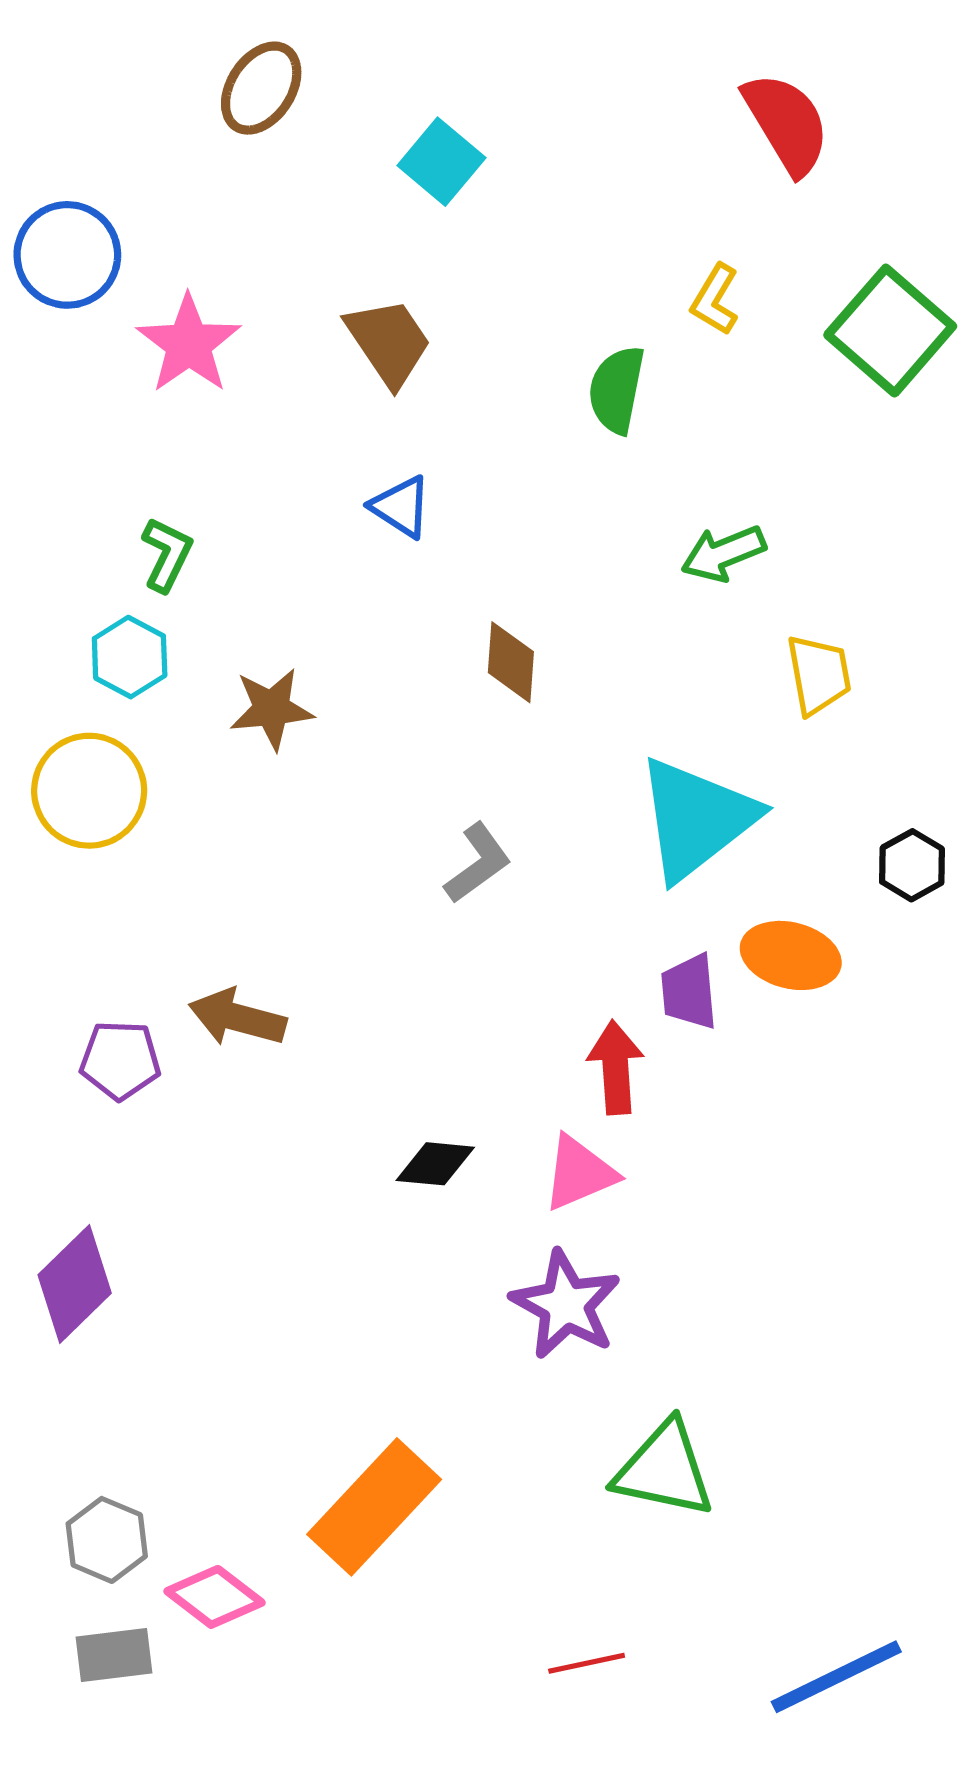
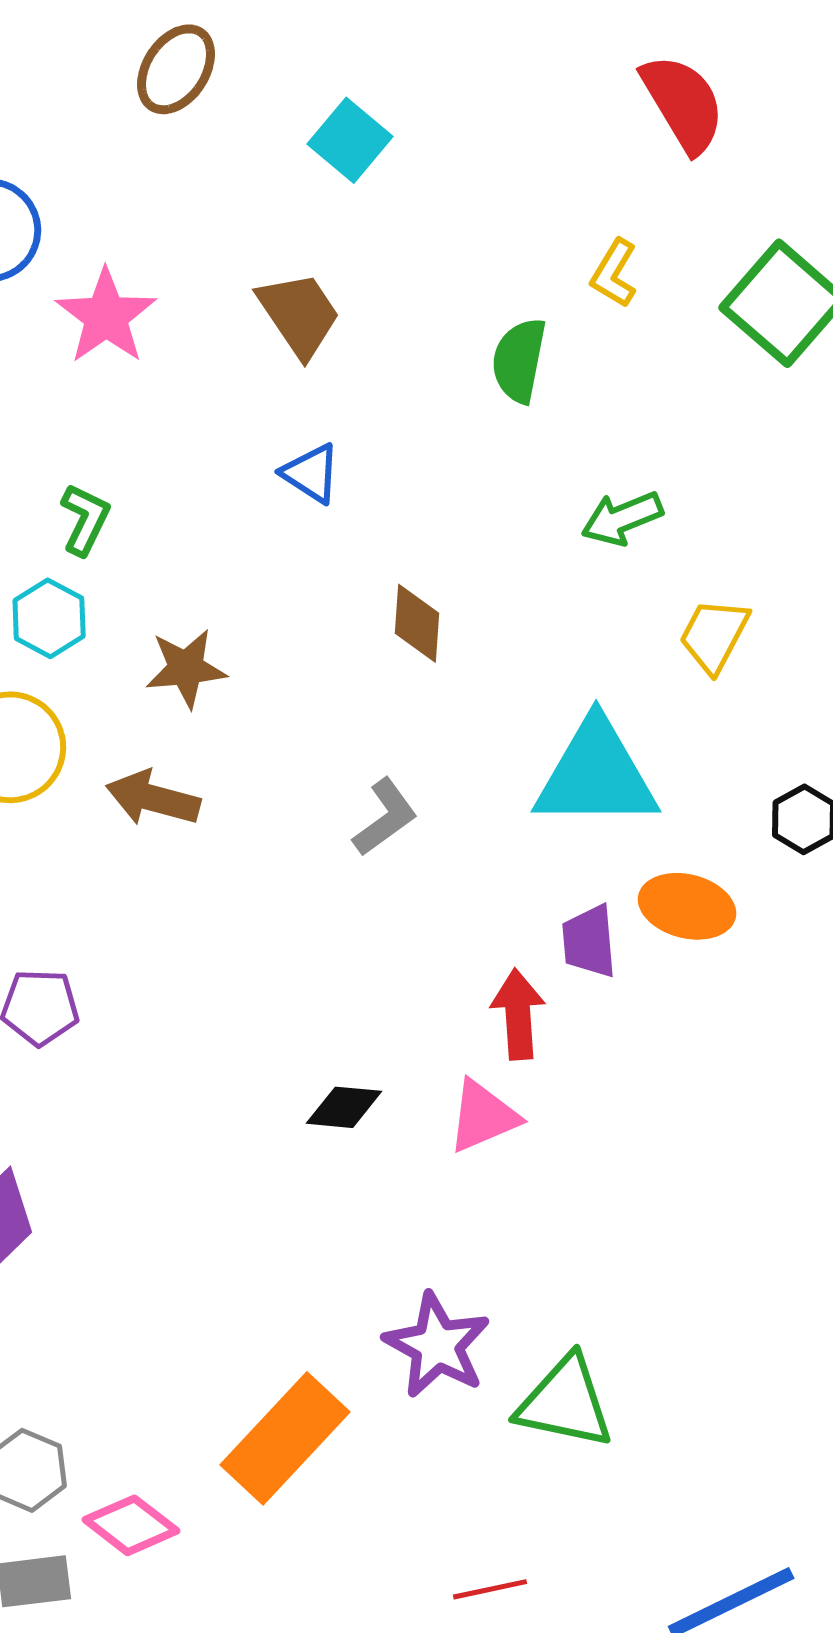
yellow trapezoid: (819, 675) -> (714, 635), turned -142
cyan triangle: (696, 819) -> (596, 774), turned 38
brown arrow: (237, 1018) -> (153, 798), moved
purple star: (566, 1305) -> (437, 1345), moved

